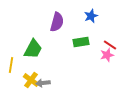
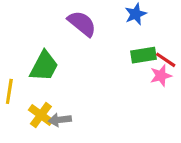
purple semicircle: (57, 22) -> (82, 24), turned -66
green rectangle: (81, 42) -> (143, 55), moved

